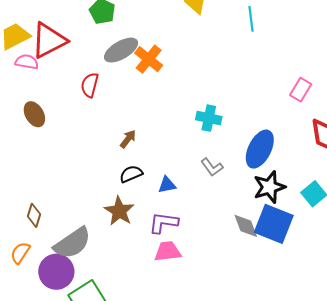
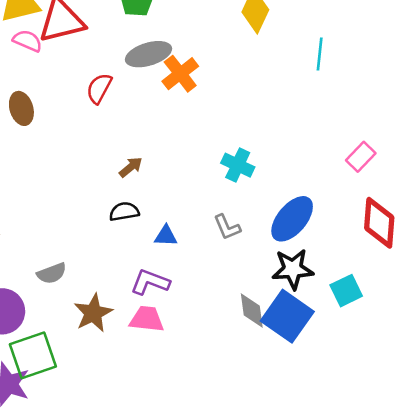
brown star: (119, 211) -> (93, 313), moved
gray semicircle: (72, 243) -> (52, 273), moved, size x0.6

